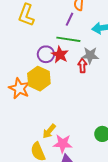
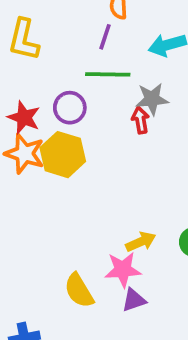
red star: (60, 55) -> (24, 118), moved
orange star: (19, 88) -> (25, 154), moved
yellow arrow: (49, 131) -> (141, 242), moved, turned -147

